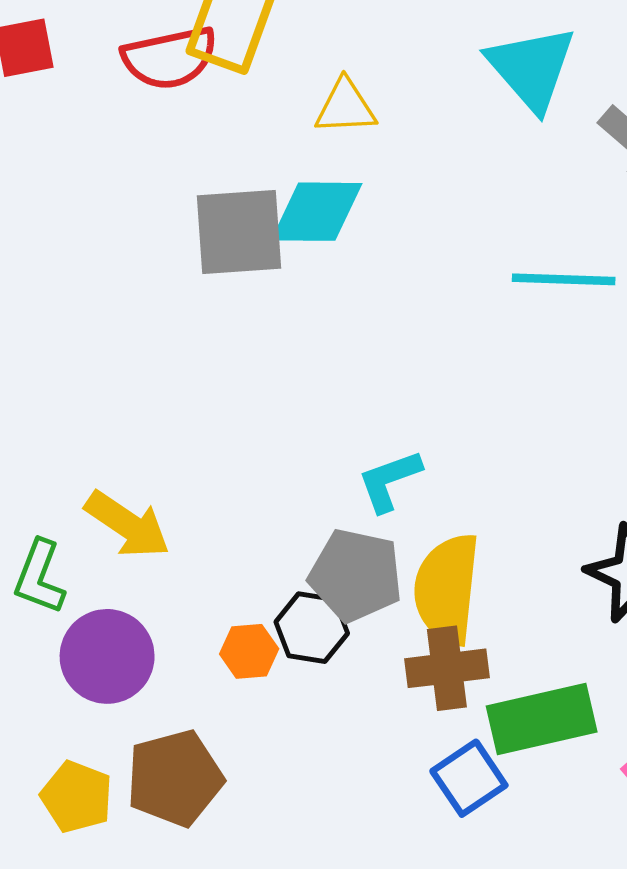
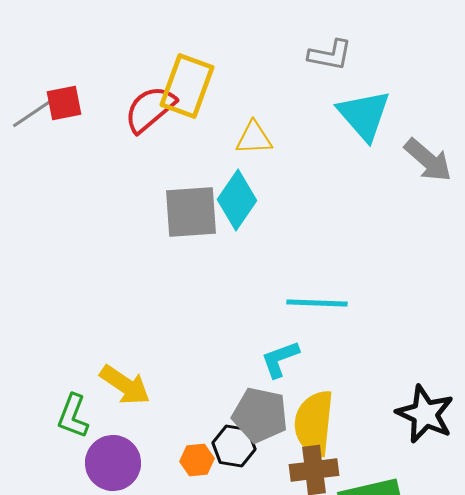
red semicircle: (170, 58) -> (150, 109), turned 152
cyan diamond: (317, 212) -> (237, 200), turned -56
cyan line: (564, 279) -> (317, 303), moved

